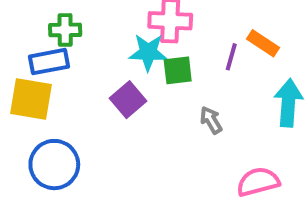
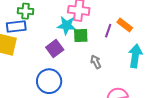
blue circle: (54, 165) -> (49, 81), moved

